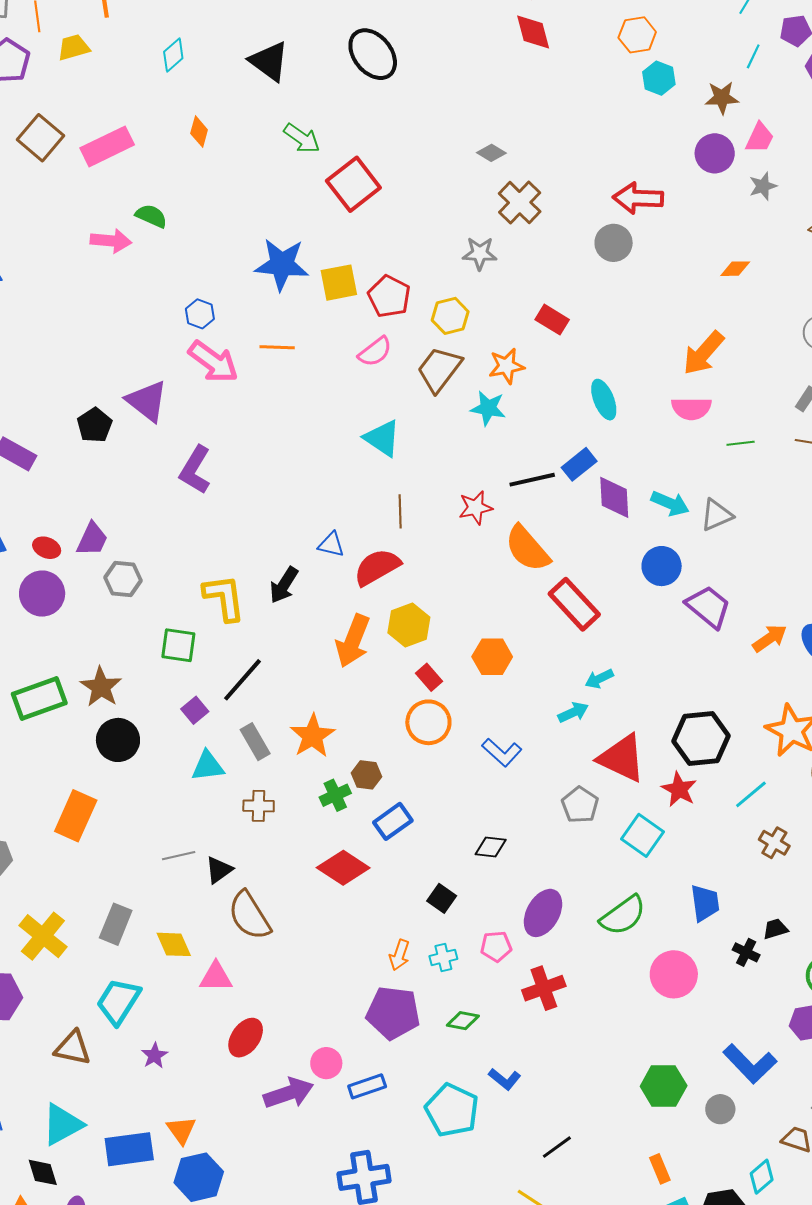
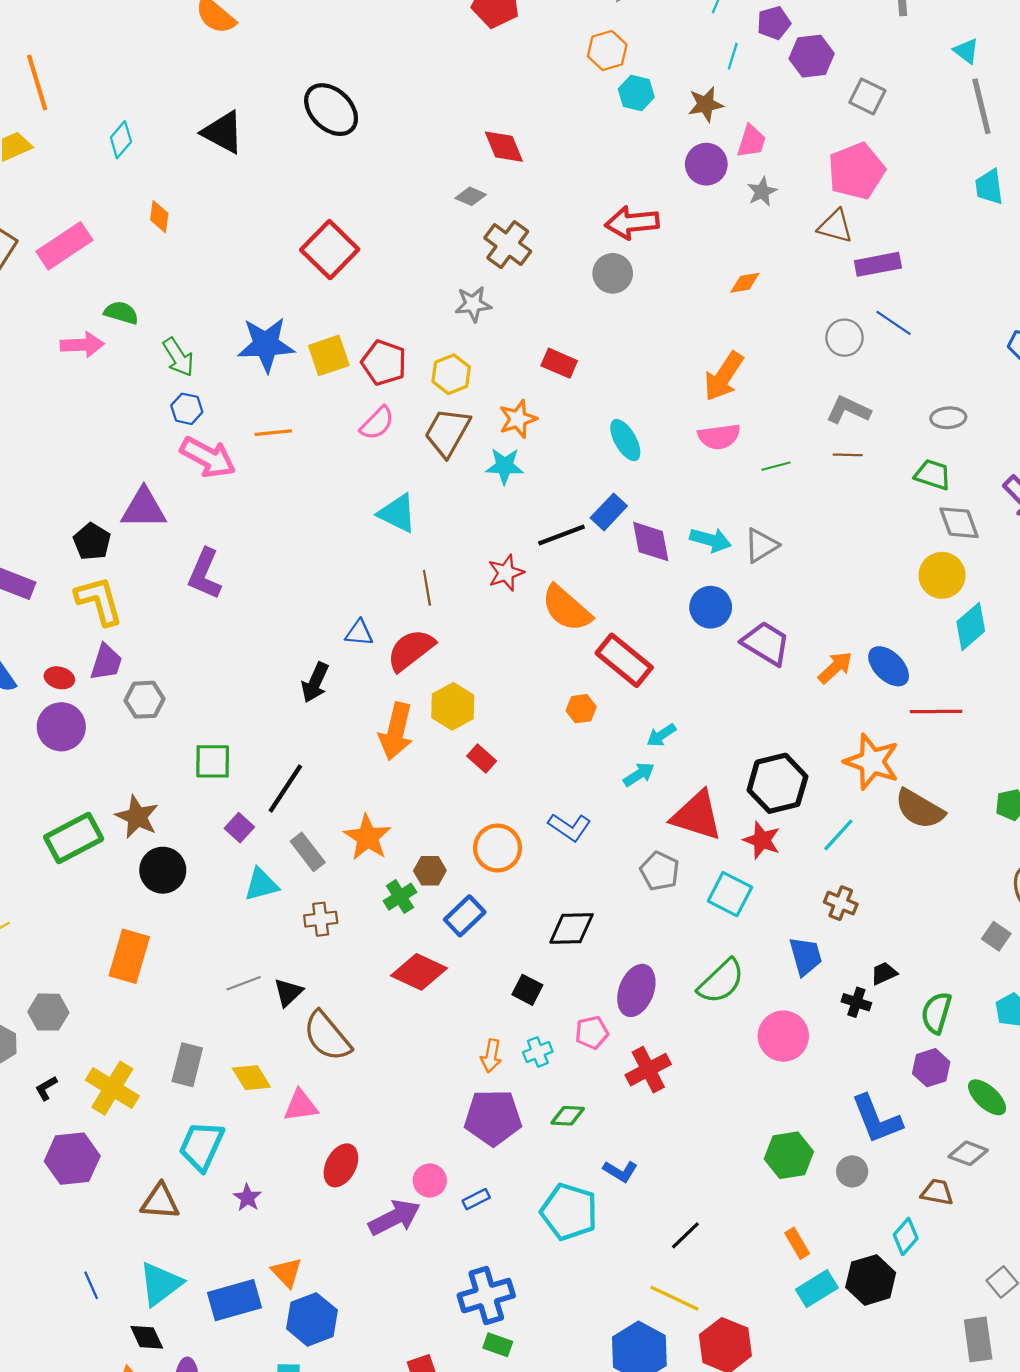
red diamond: (533, 32) -> (504, 147), moved
green arrow: (302, 138) -> (178, 357), moved, turned 30
purple triangle: (147, 401) -> (144, 508), turned -30
yellow L-shape: (224, 598) -> (99, 601), moved
orange hexagon: (492, 657) -> (581, 709), moved, size x0.7
orange circle: (428, 722) -> (498, 848), moved
brown cross: (774, 843) -> (841, 903), moved
black diamond: (491, 847) -> (571, 928), size x1.4
blue L-shape: (750, 1064) -> (877, 1119), turned 30
blue rectangle: (367, 1086) -> (476, 1199), size x0.7

